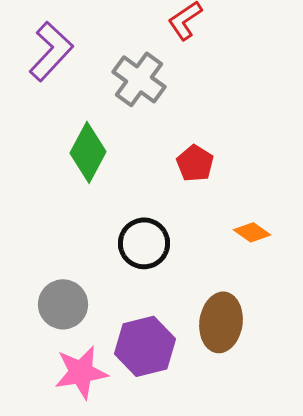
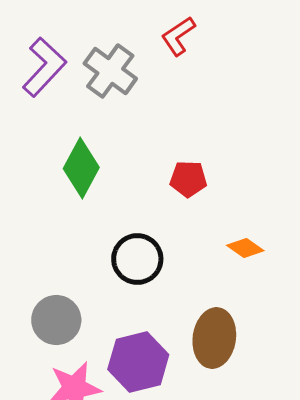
gray cross: (139, 79) -> (110, 71), moved
red pentagon: (195, 163) -> (188, 179), turned -30

